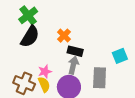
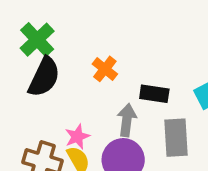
black rectangle: (75, 51) -> (154, 94), moved

